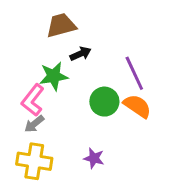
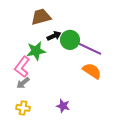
purple line: (134, 73) -> (90, 49), turned -40
green circle: (104, 102) -> (70, 40), moved
yellow cross: (34, 161) -> (23, 108), size x0.6

